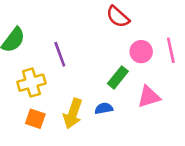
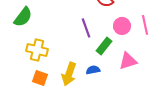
purple line: (60, 54) -> (86, 28), moved
yellow cross: (31, 83) -> (37, 50), turned 30

